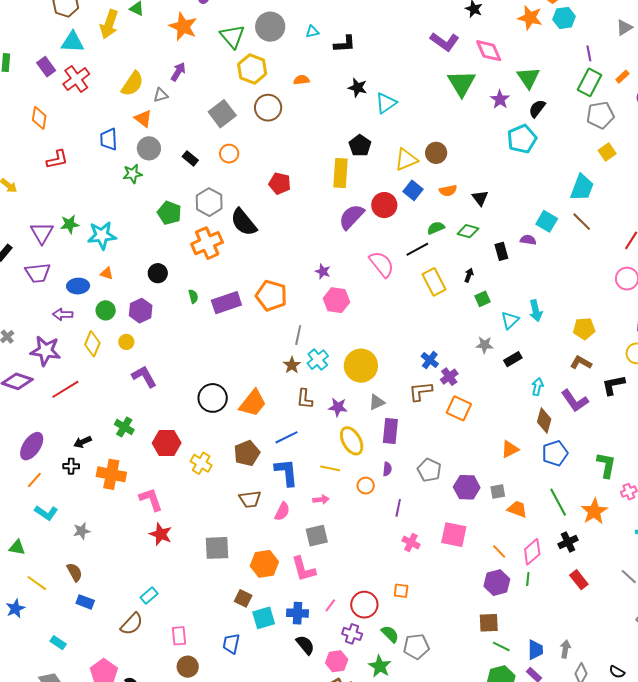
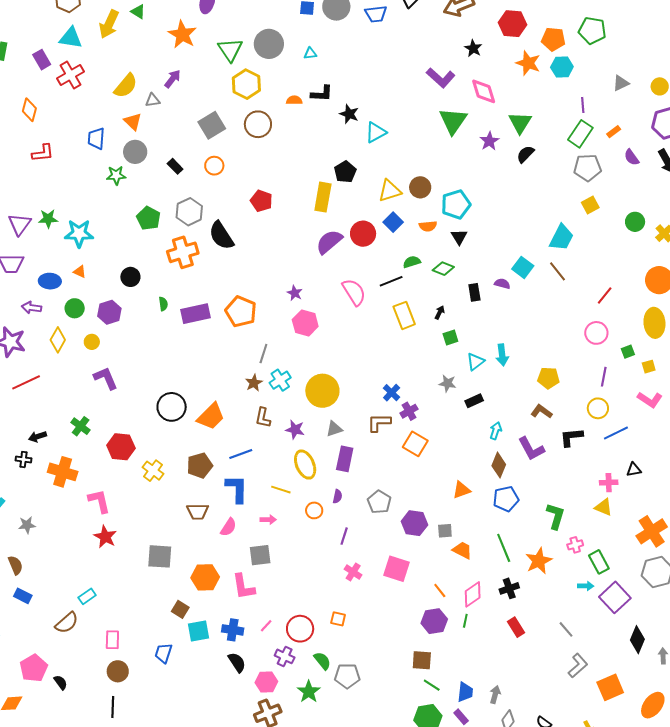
black L-shape: (345, 44) -> (322, 94), moved
cyan pentagon: (522, 139) -> (456, 204), moved

